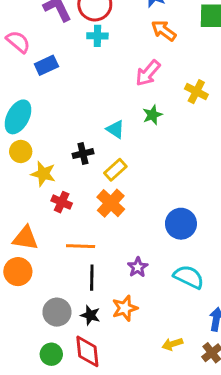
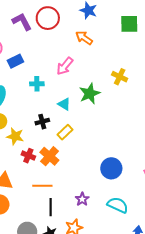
orange arrow: (164, 31) -> (84, 38), moved
cyan cross: (97, 36) -> (37, 84), moved
pink arrow: (148, 73) -> (65, 66), moved
green star: (152, 115) -> (90, 94), size x1.5
orange cross: (111, 203) -> (49, 156), moved

